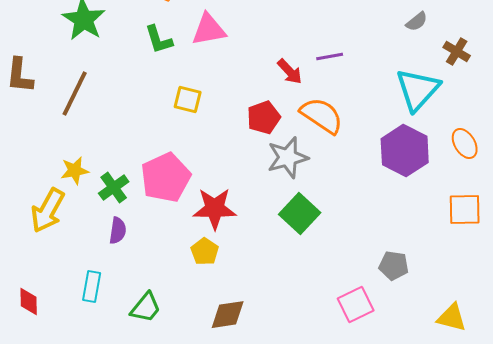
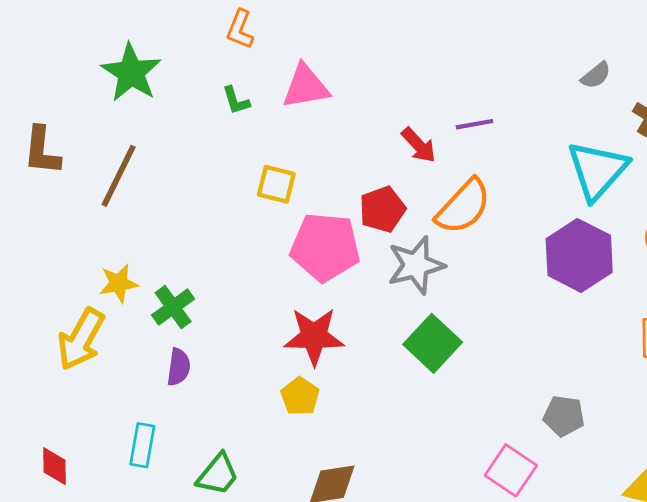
green L-shape: (159, 40) -> (236, 100), size x0.7
orange semicircle: (322, 116) -> (463, 207), turned 99
pink pentagon: (166, 178) -> (325, 247), moved, turned 30
pink square: (356, 305) -> (511, 470), turned -30

